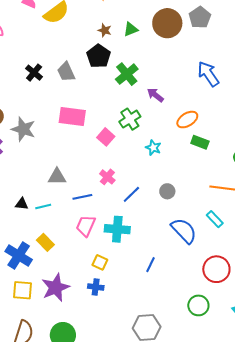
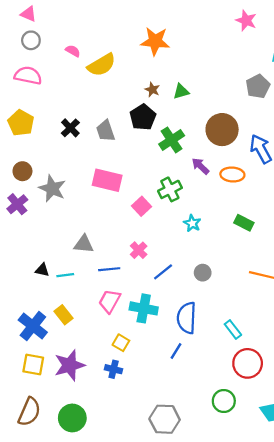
brown circle: (167, 23) -> (222, 130), moved
orange ellipse: (187, 120) -> (232, 175), moved, turned 30
cyan rectangle: (215, 219) -> (233, 329), moved
blue semicircle: (184, 231) -> (187, 318), moved, turned -140

